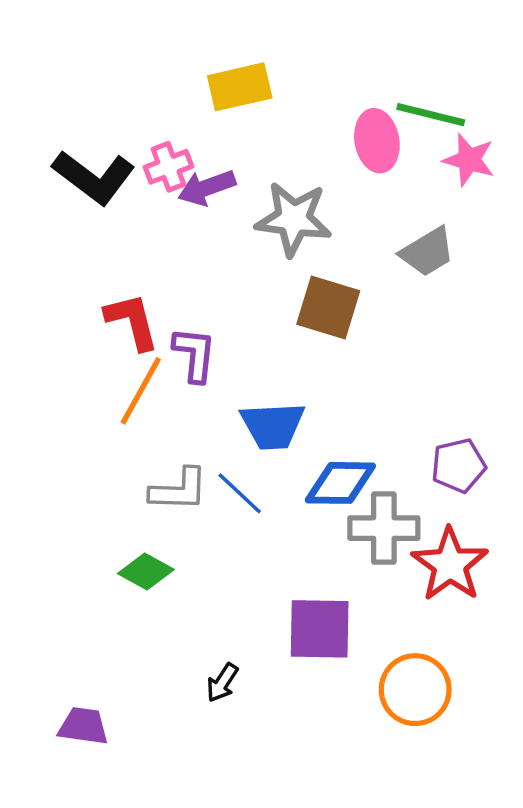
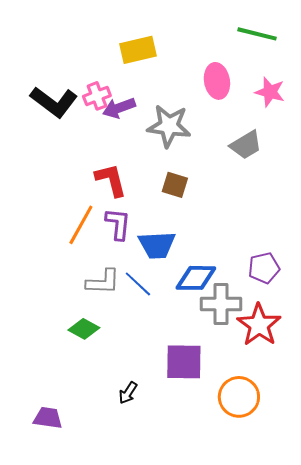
green line: (431, 115) -> (257, 34), moved
brown square: (328, 307) -> (175, 185), moved, size x0.7
red L-shape: (132, 321) -> (111, 180), moved
purple L-shape: (195, 354) -> (118, 224), moved

